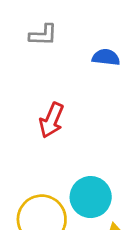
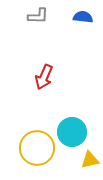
blue semicircle: (106, 57) -> (83, 17), moved

